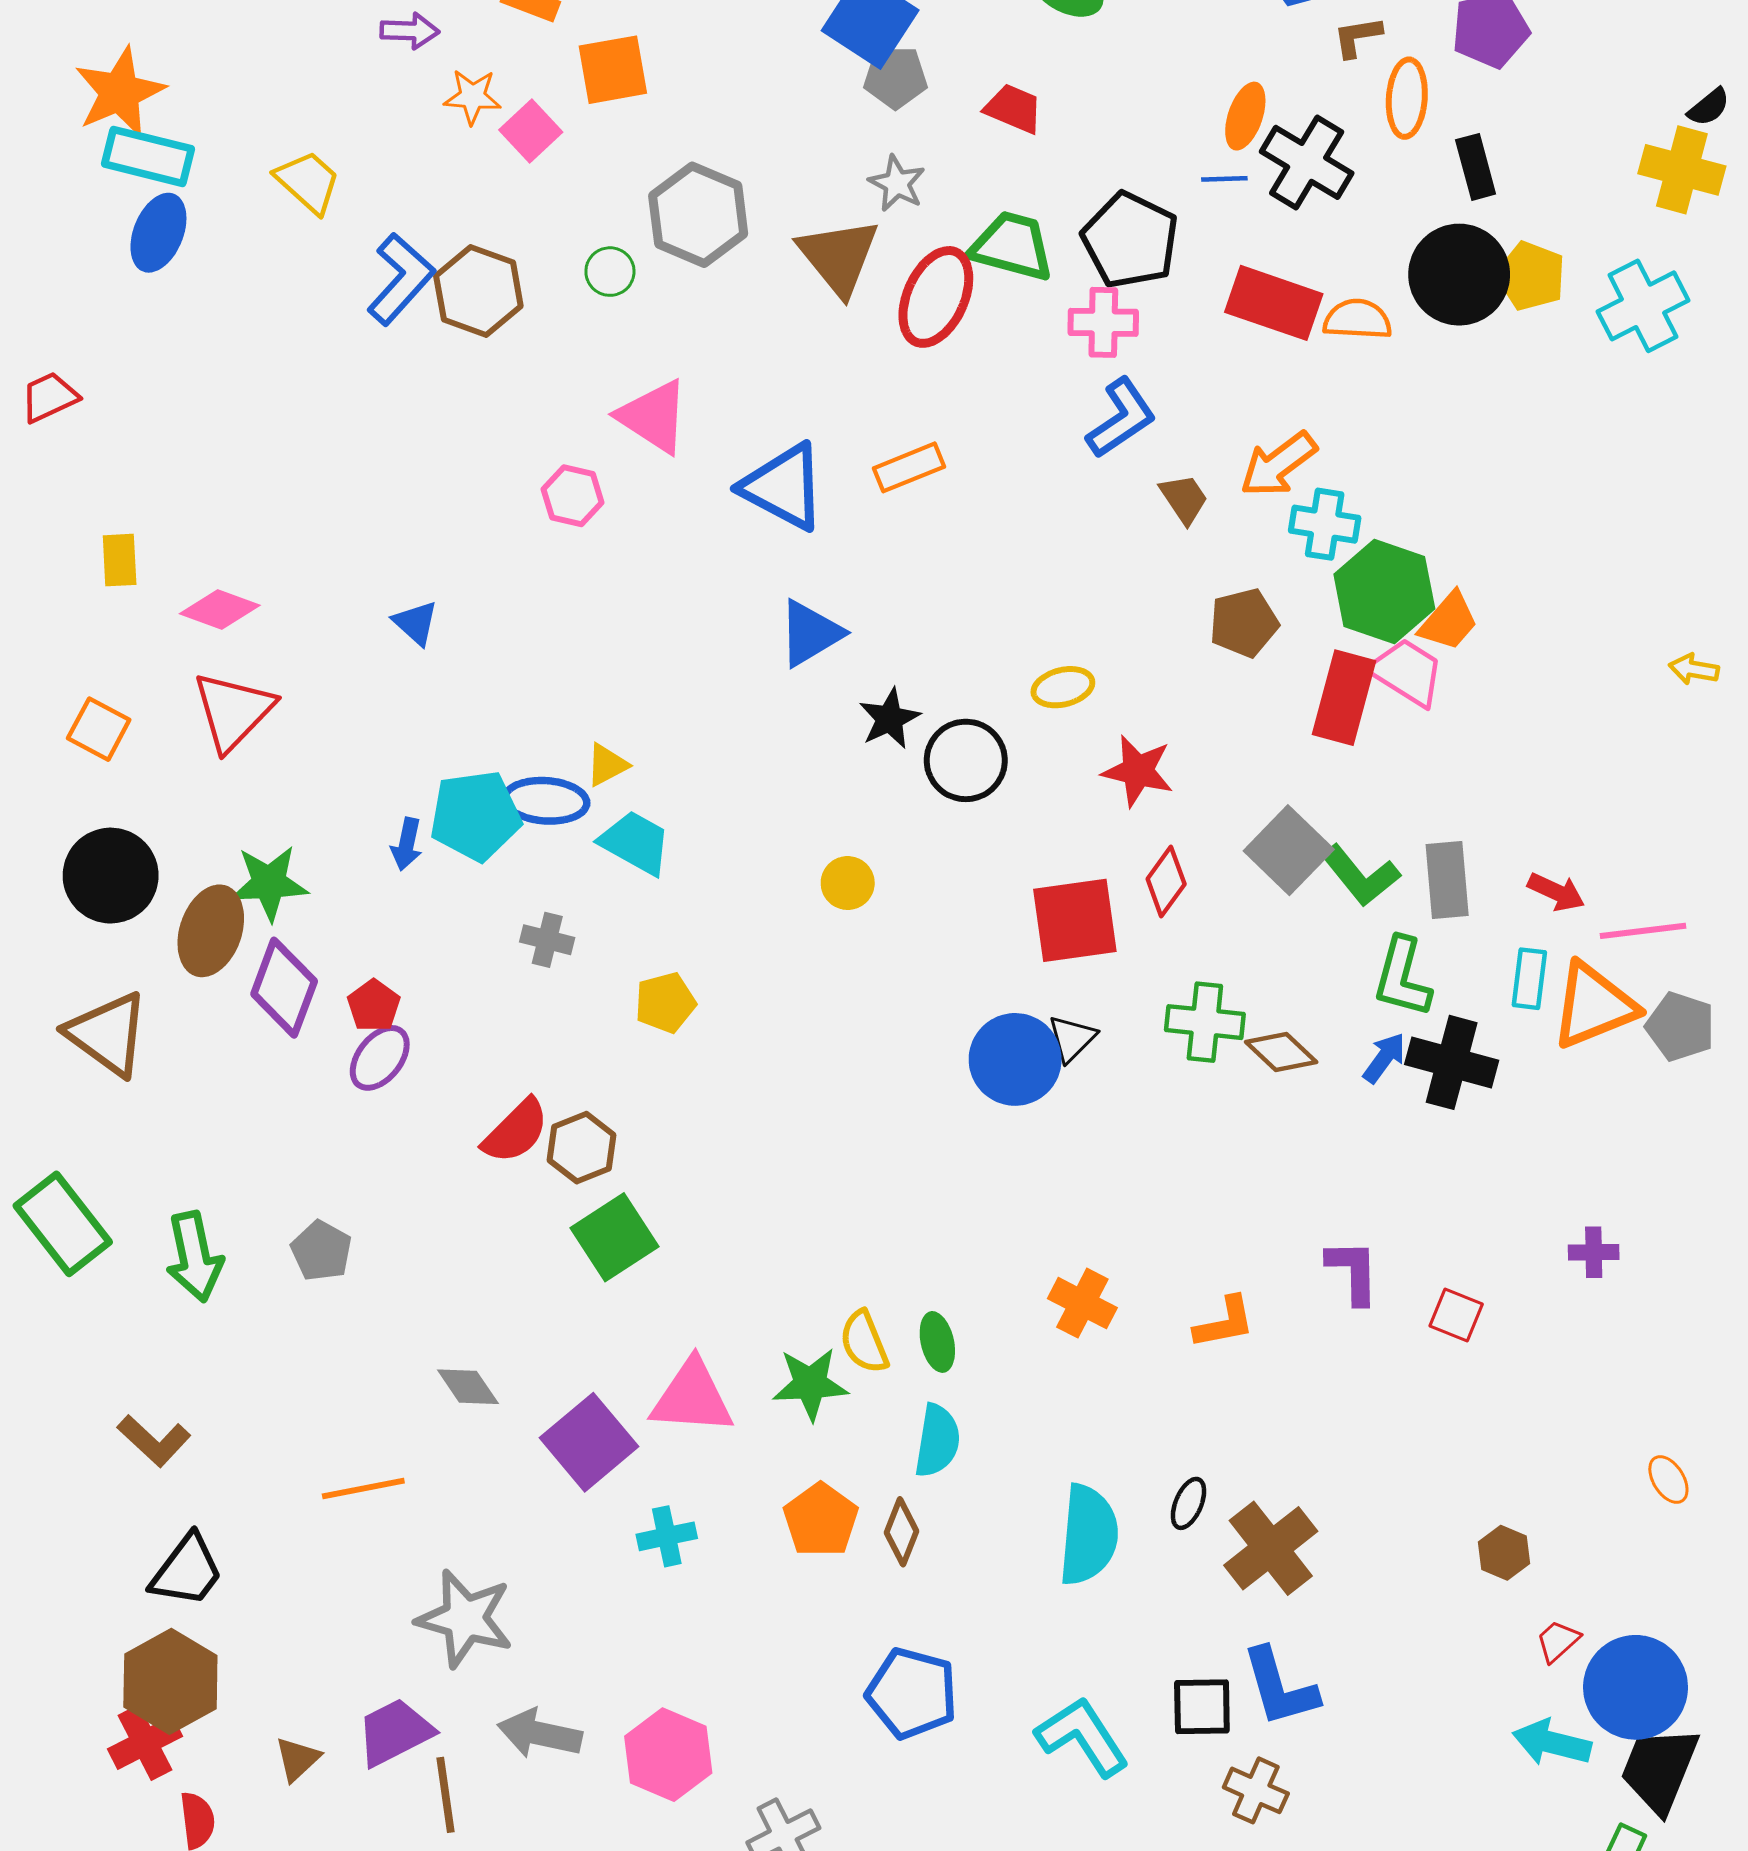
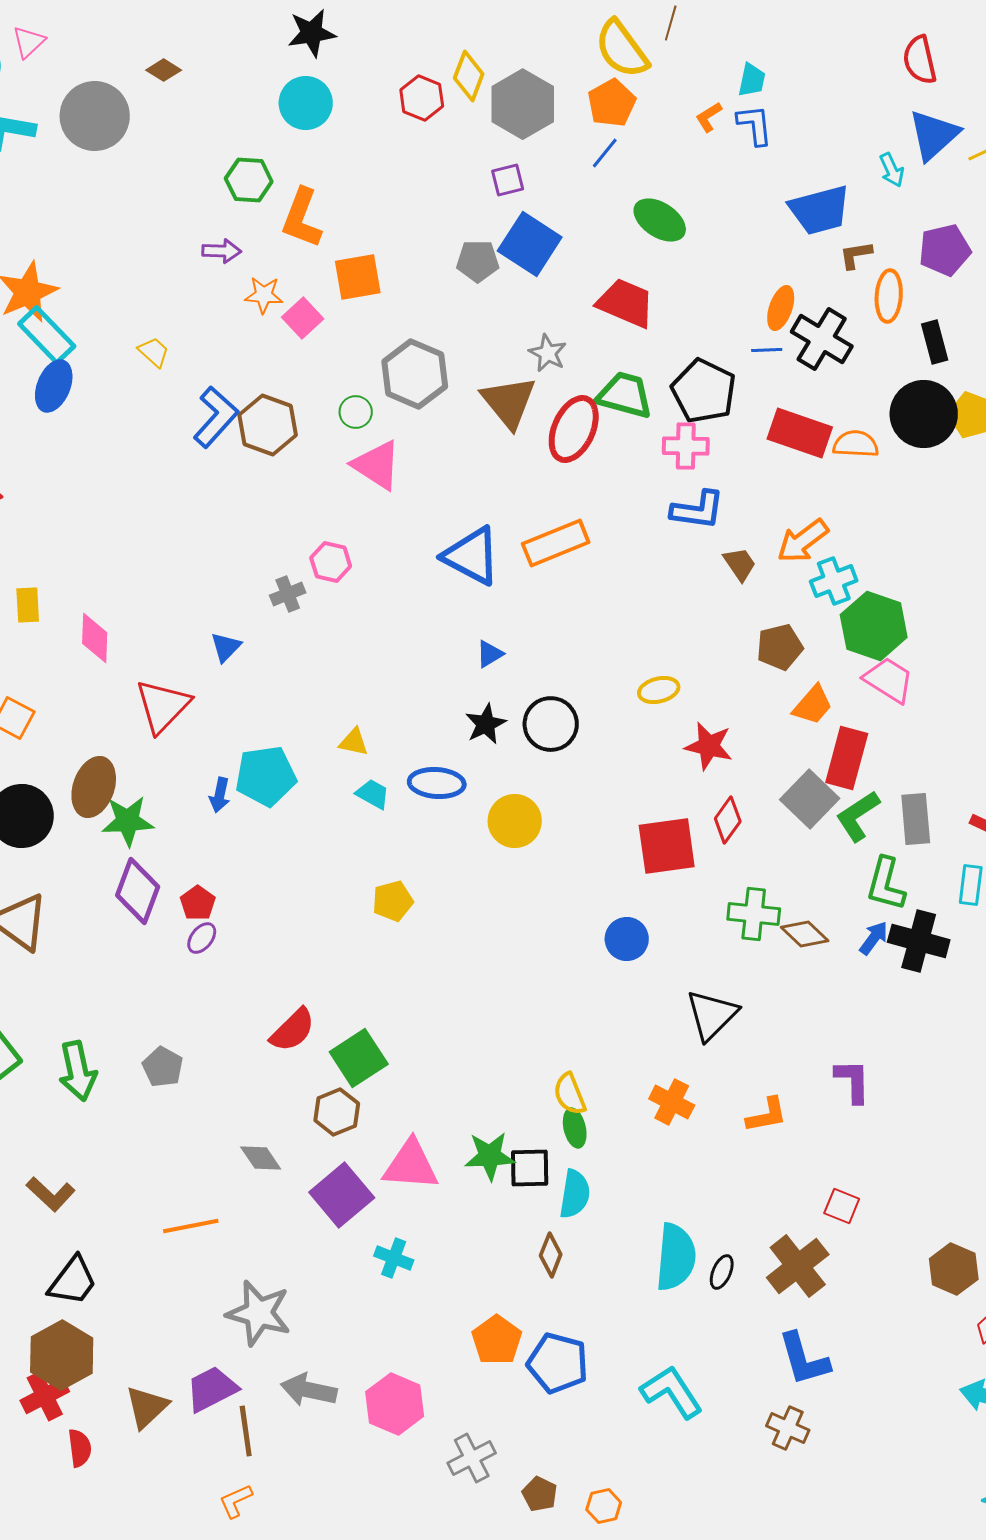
gray pentagon: (895, 77) -> (478, 261), moved
red trapezoid: (1014, 109) -> (626, 303), size x1.5
cyan rectangle: (148, 156) -> (47, 335), turned 32
yellow trapezoid: (308, 182) -> (154, 352), size x0.7
pink triangle: (653, 417) -> (377, 465), moved
blue L-shape: (1121, 418) -> (698, 510), turned 42
orange rectangle: (909, 467) -> (556, 543), size x1.4
cyan cross: (1325, 524) -> (834, 581), turned -30
pink diamond: (220, 609) -> (95, 638), turned 72
orange trapezoid: (1449, 621) -> (813, 705), moved
blue triangle: (416, 623) -> (226, 647), turned 32
blue triangle: (810, 633) -> (490, 654), size x0.6
red rectangle: (1344, 698) -> (847, 758), moved
red triangle: (233, 711) -> (163, 706), moved
black star: (890, 719) -> (486, 724), moved
black circle: (966, 760) -> (551, 724), moved
yellow triangle: (607, 765) -> (354, 742), turned 40
blue ellipse: (546, 801) -> (437, 783), moved
cyan trapezoid: (635, 843) -> (373, 794), size x0.7
green L-shape: (1360, 876) -> (858, 816), turned 96
yellow circle: (848, 883) -> (515, 821), size x1.5
brown ellipse: (211, 931) -> (94, 787), moved
gray cross: (547, 940) -> (288, 594), moved, turned -36
black triangle: (1072, 1038) -> (712, 1015), moved, size x1.6
purple ellipse: (380, 1058) -> (202, 938), size x0.7
blue circle: (1015, 1059) -> (627, 939), size x0.7
red semicircle: (516, 1131) -> (293, 1030), moved
brown hexagon: (582, 1148) -> (337, 1112), moved
red square: (1456, 1315) -> (842, 1206), moved
yellow semicircle: (864, 1342) -> (570, 1094), moved
black ellipse: (1189, 1503) -> (722, 1272), moved
orange pentagon: (821, 1520) -> (497, 1340), moved
cyan cross: (667, 1536) -> (394, 1258), turned 33
brown hexagon: (1504, 1553) -> (954, 1269), size x1.4
black square: (1202, 1707) -> (530, 1168), moved
brown triangle: (297, 1759) -> (147, 1407), size x1.4

